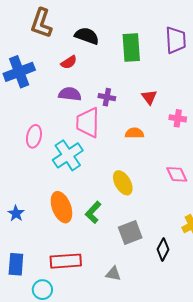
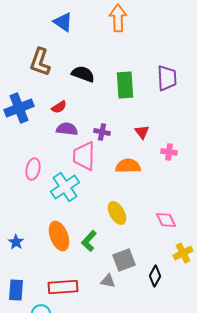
red semicircle: (69, 62) -> (59, 107), moved
orange semicircle: (134, 133) -> (128, 166), size x1.4
pink diamond: (177, 174) -> (166, 220), moved
gray triangle: (113, 274) -> (108, 281), moved

